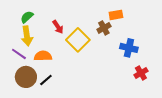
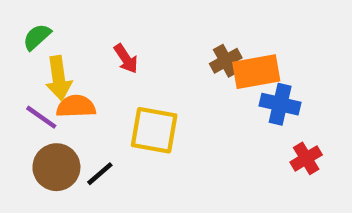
orange rectangle: (116, 15) -> (256, 72), moved, size x1.5
green semicircle: (27, 17) -> (37, 37), moved
yellow square: (78, 40) -> (154, 130), moved, turned -35
orange semicircle: (43, 56) -> (76, 106), moved

